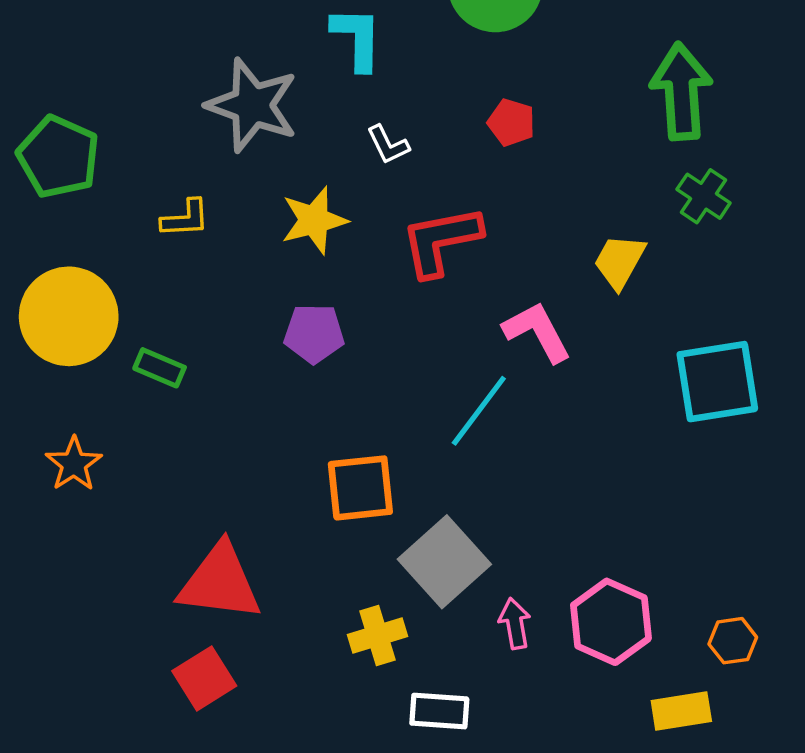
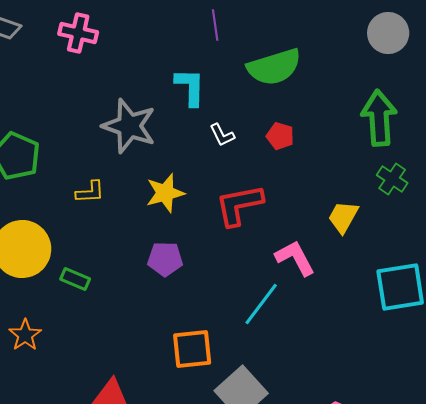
white L-shape: (388, 145) -> (222, 135), moved

